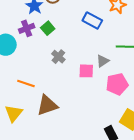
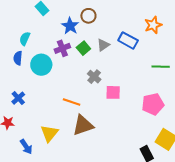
gray triangle: (103, 61) -> (103, 45), moved
pink square: (86, 71) -> (113, 92), moved
orange line: (26, 84) -> (72, 102), moved

